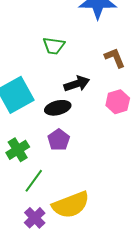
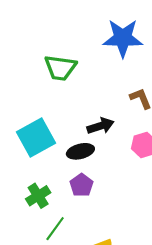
green trapezoid: (54, 46) -> (60, 68), moved, size x1.4

